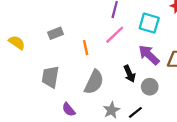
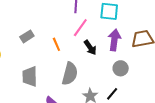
purple arrow: (149, 55) -> (114, 40), turned 65
black arrow: (129, 74) -> (90, 47), moved

